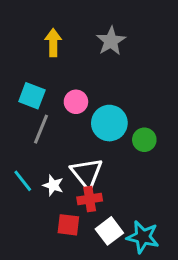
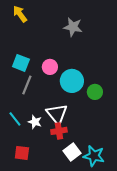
gray star: (111, 41) -> (73, 27), turned -30
yellow arrow: (53, 43) -> (20, 14), moved, turned -36
red square: (68, 225) -> (22, 153), moved

